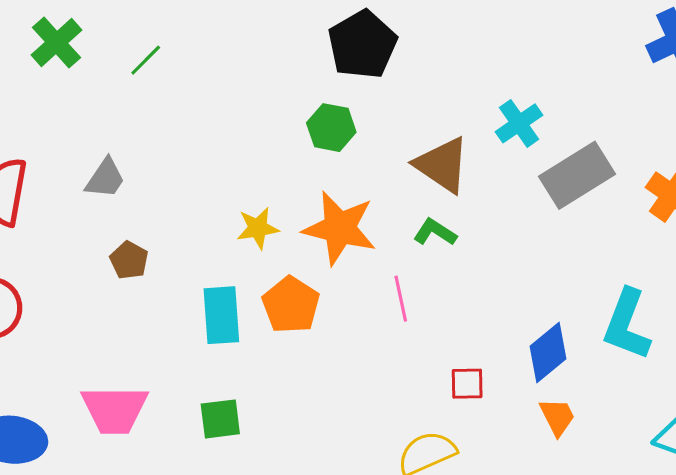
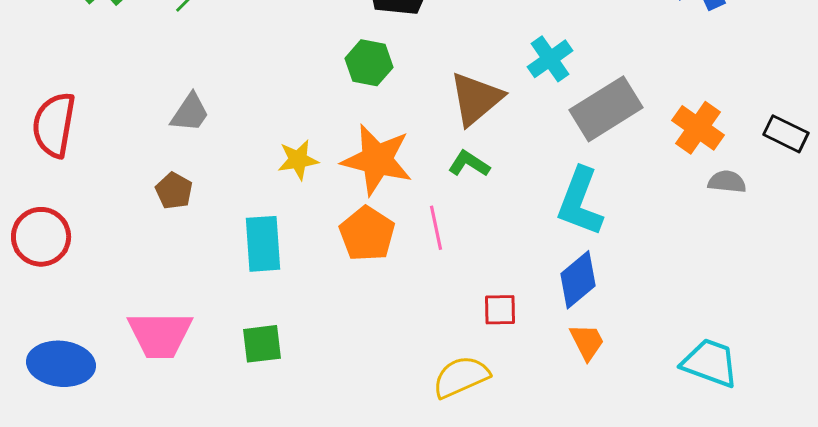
brown triangle: (442, 165) -> (476, 99), turned 46
gray trapezoid: (105, 178) -> (190, 113), moved
orange pentagon: (291, 305) -> (367, 234), moved
cyan L-shape: (627, 325) -> (580, 202), moved

